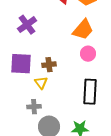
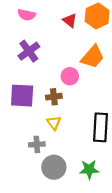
pink circle: (88, 54) -> (70, 76), moved
yellow triangle: (41, 83) -> (54, 123), moved

